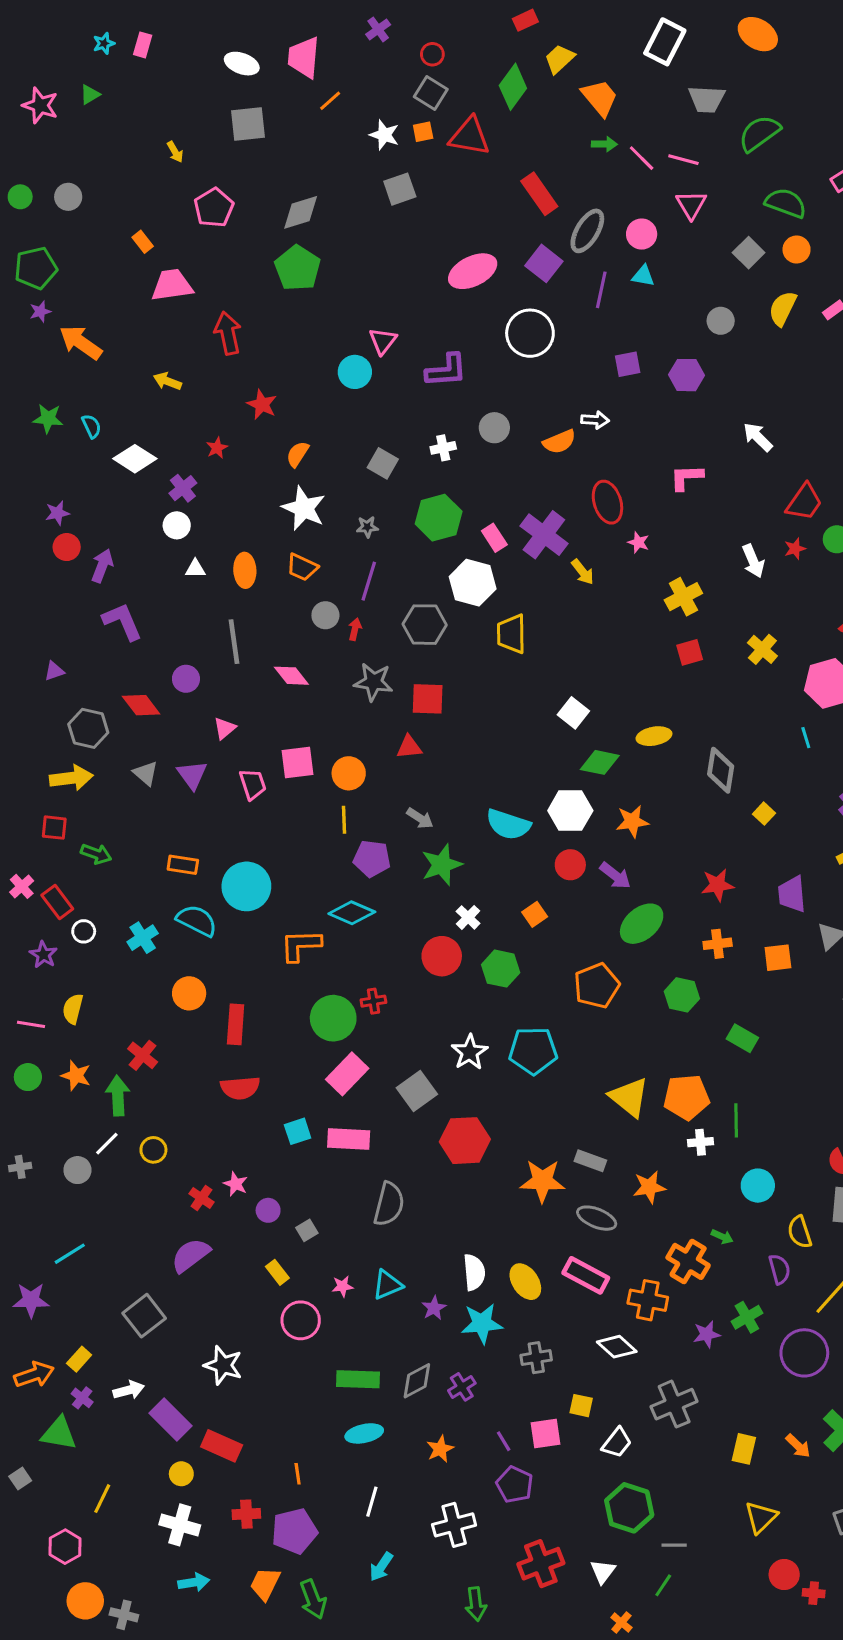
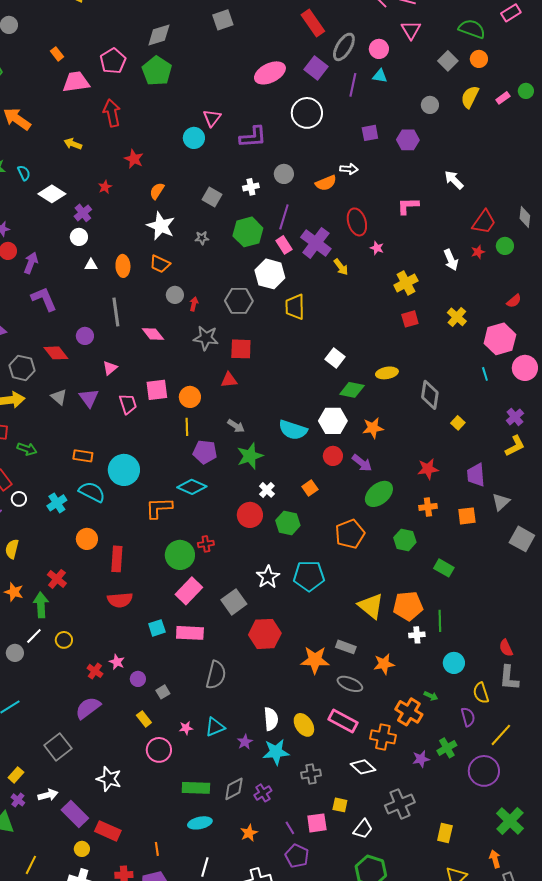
pink pentagon: (214, 208) -> (113, 61), moved
purple line: (369, 581) -> (284, 217), moved
orange arrow: (798, 1446) -> (495, 859), moved, turned -150

